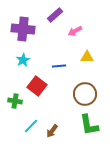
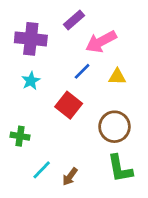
pink arrow: (75, 31) -> (101, 42), size x1.6
blue line: (59, 66) -> (82, 71), moved, turned -40
red square: (37, 86) -> (69, 105), moved

